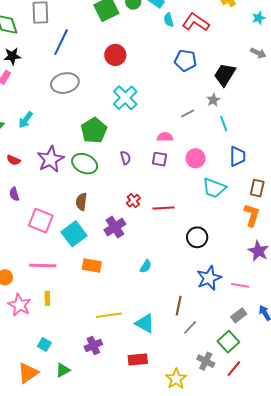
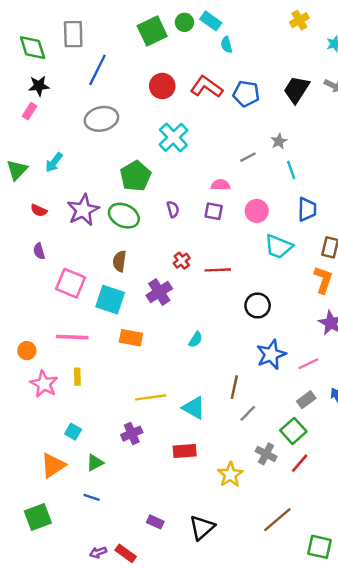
red L-shape: (196, 22) -> (207, 87), moved
black trapezoid: (225, 75) -> (296, 90), moved
cyan square: (74, 234) -> (110, 300), turned -35
pink line: (240, 285) -> (308, 364), turned -36

